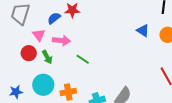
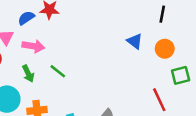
green arrow: (47, 57) -> (28, 74), moved

